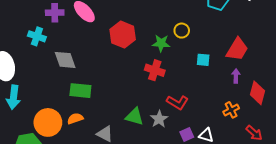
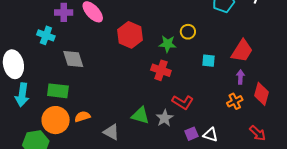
green rectangle: (80, 91) -> (58, 91), moved
orange cross: (231, 110) -> (235, 101), moved

